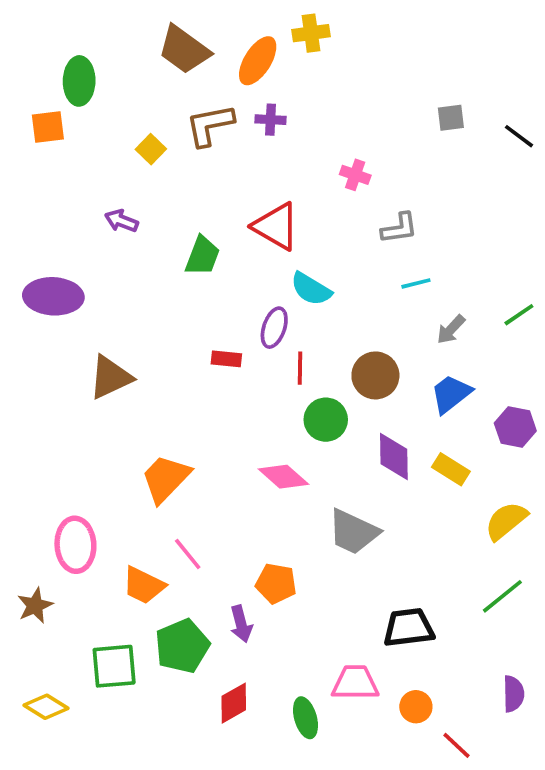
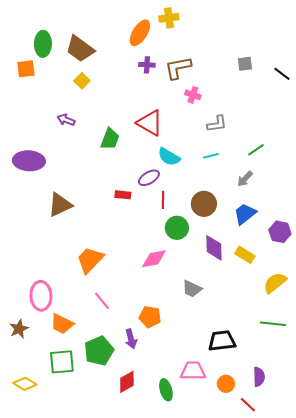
brown trapezoid: (184, 50) -> (80, 49), moved
brown L-shape: (210, 125) -> (178, 68), moved
cyan line: (416, 283) -> (211, 156), moved
green line: (519, 315) -> (256, 150), moved
purple ellipse: (274, 328) -> (149, 178), turned 40
pink diamond: (283, 477) -> (154, 259), turned -52
gray trapezoid: (353, 532) -> (192, 289), size x0.7
orange trapezoid: (144, 585) -> (62, 324), moved
green line: (502, 596) -> (273, 324), turned 45
purple semicircle: (513, 694) -> (259, 377), moved

